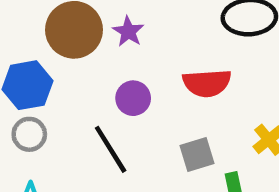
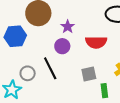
purple star: (128, 32) -> (68, 27), moved
gray circle: (29, 134) -> (28, 73), moved

